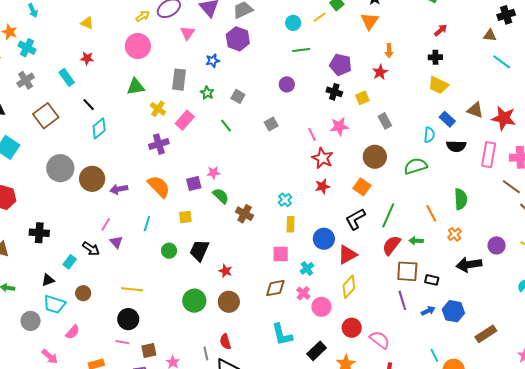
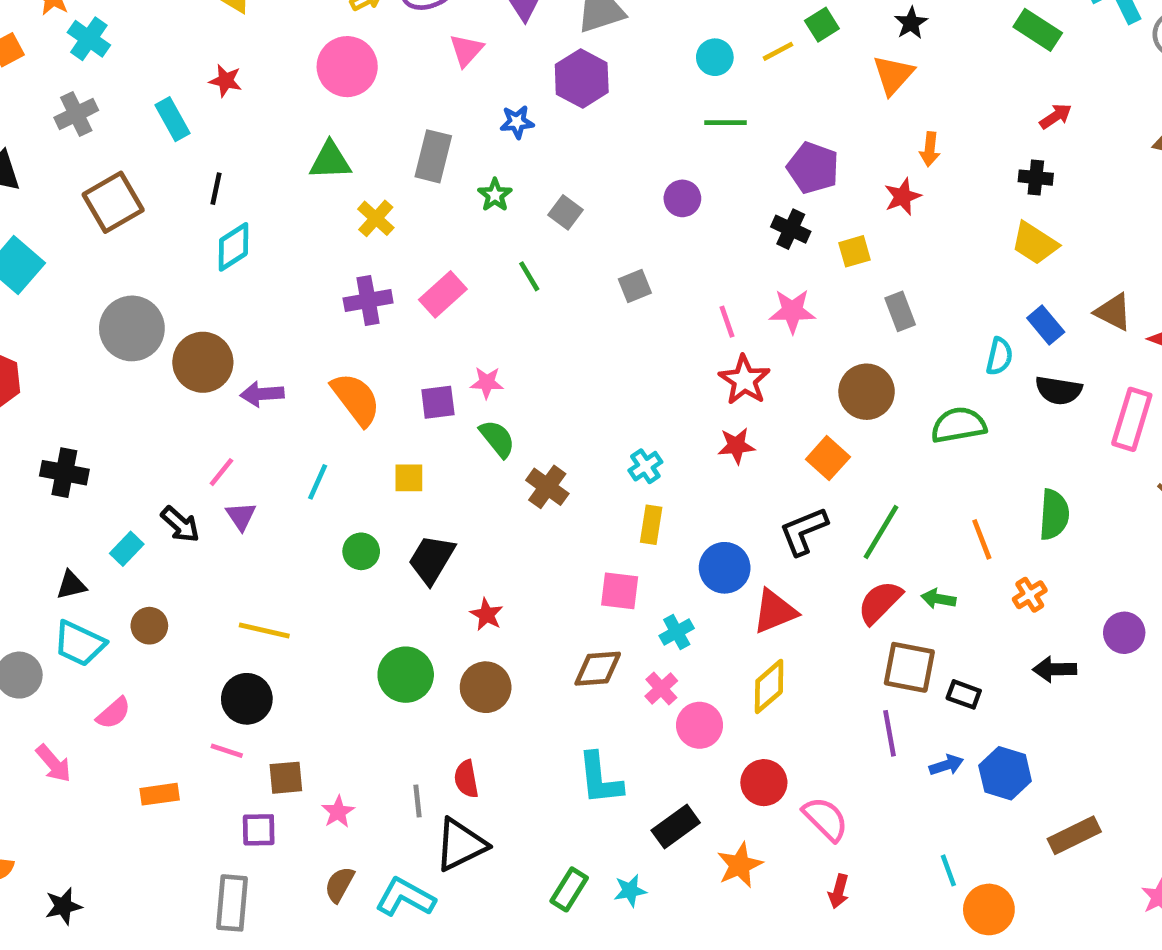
black line: (89, 105) -> (216, 189), turned 48
pink rectangle: (185, 120) -> (443, 294), moved
black arrow: (469, 265) -> (1055, 669), size x0.7

